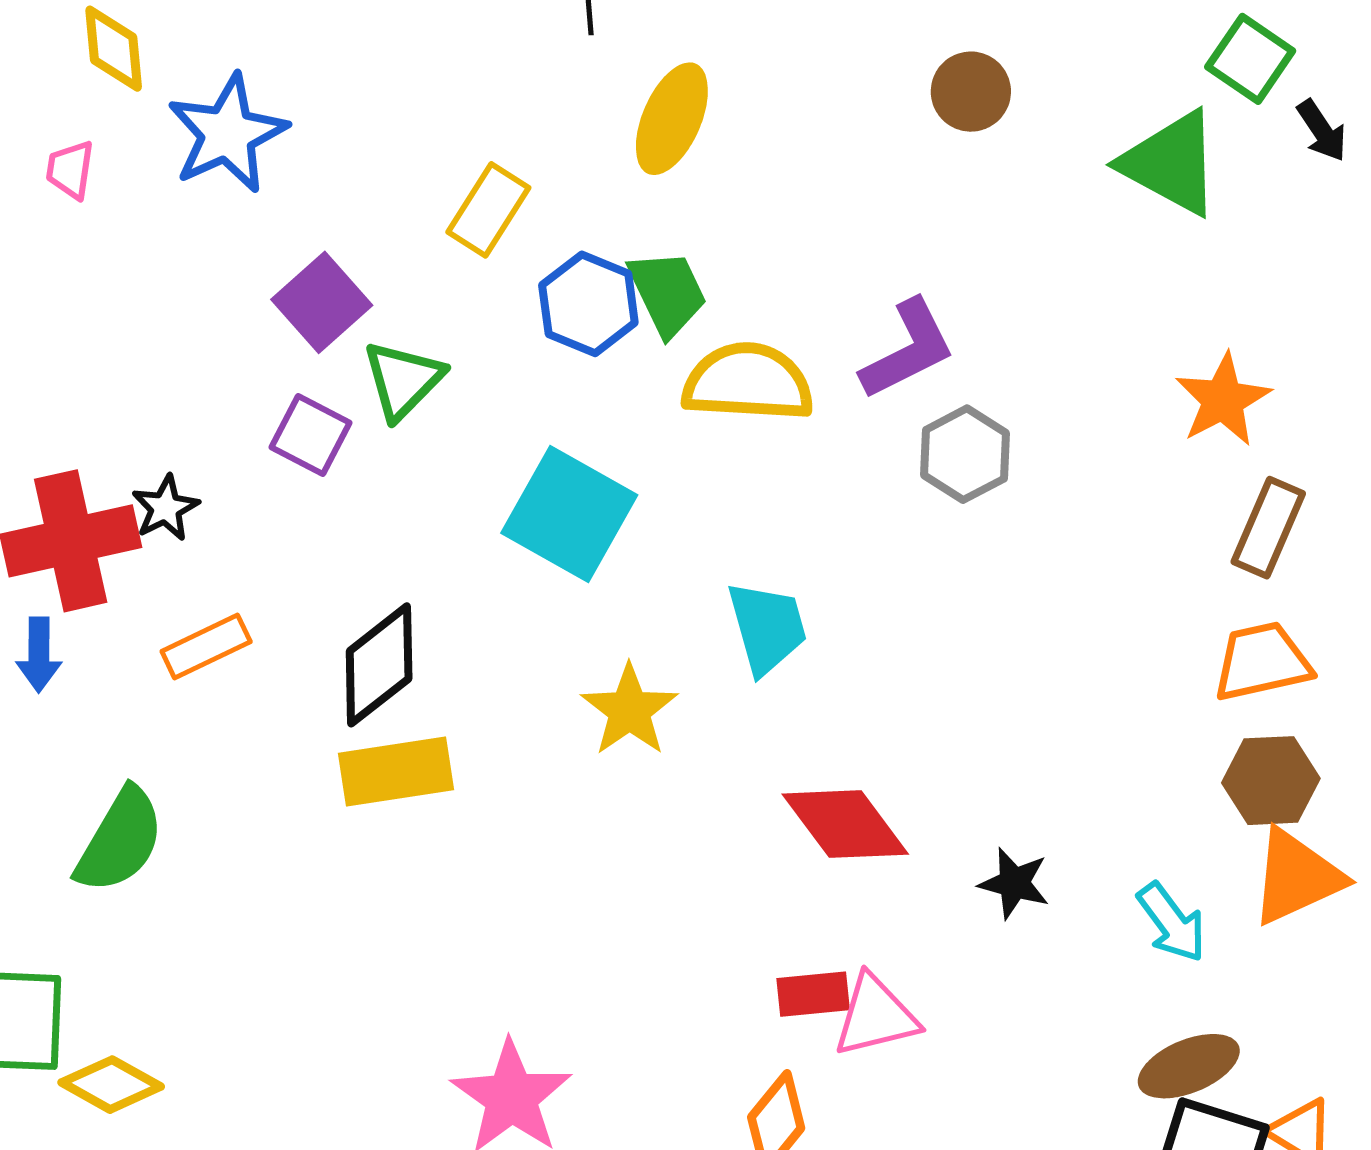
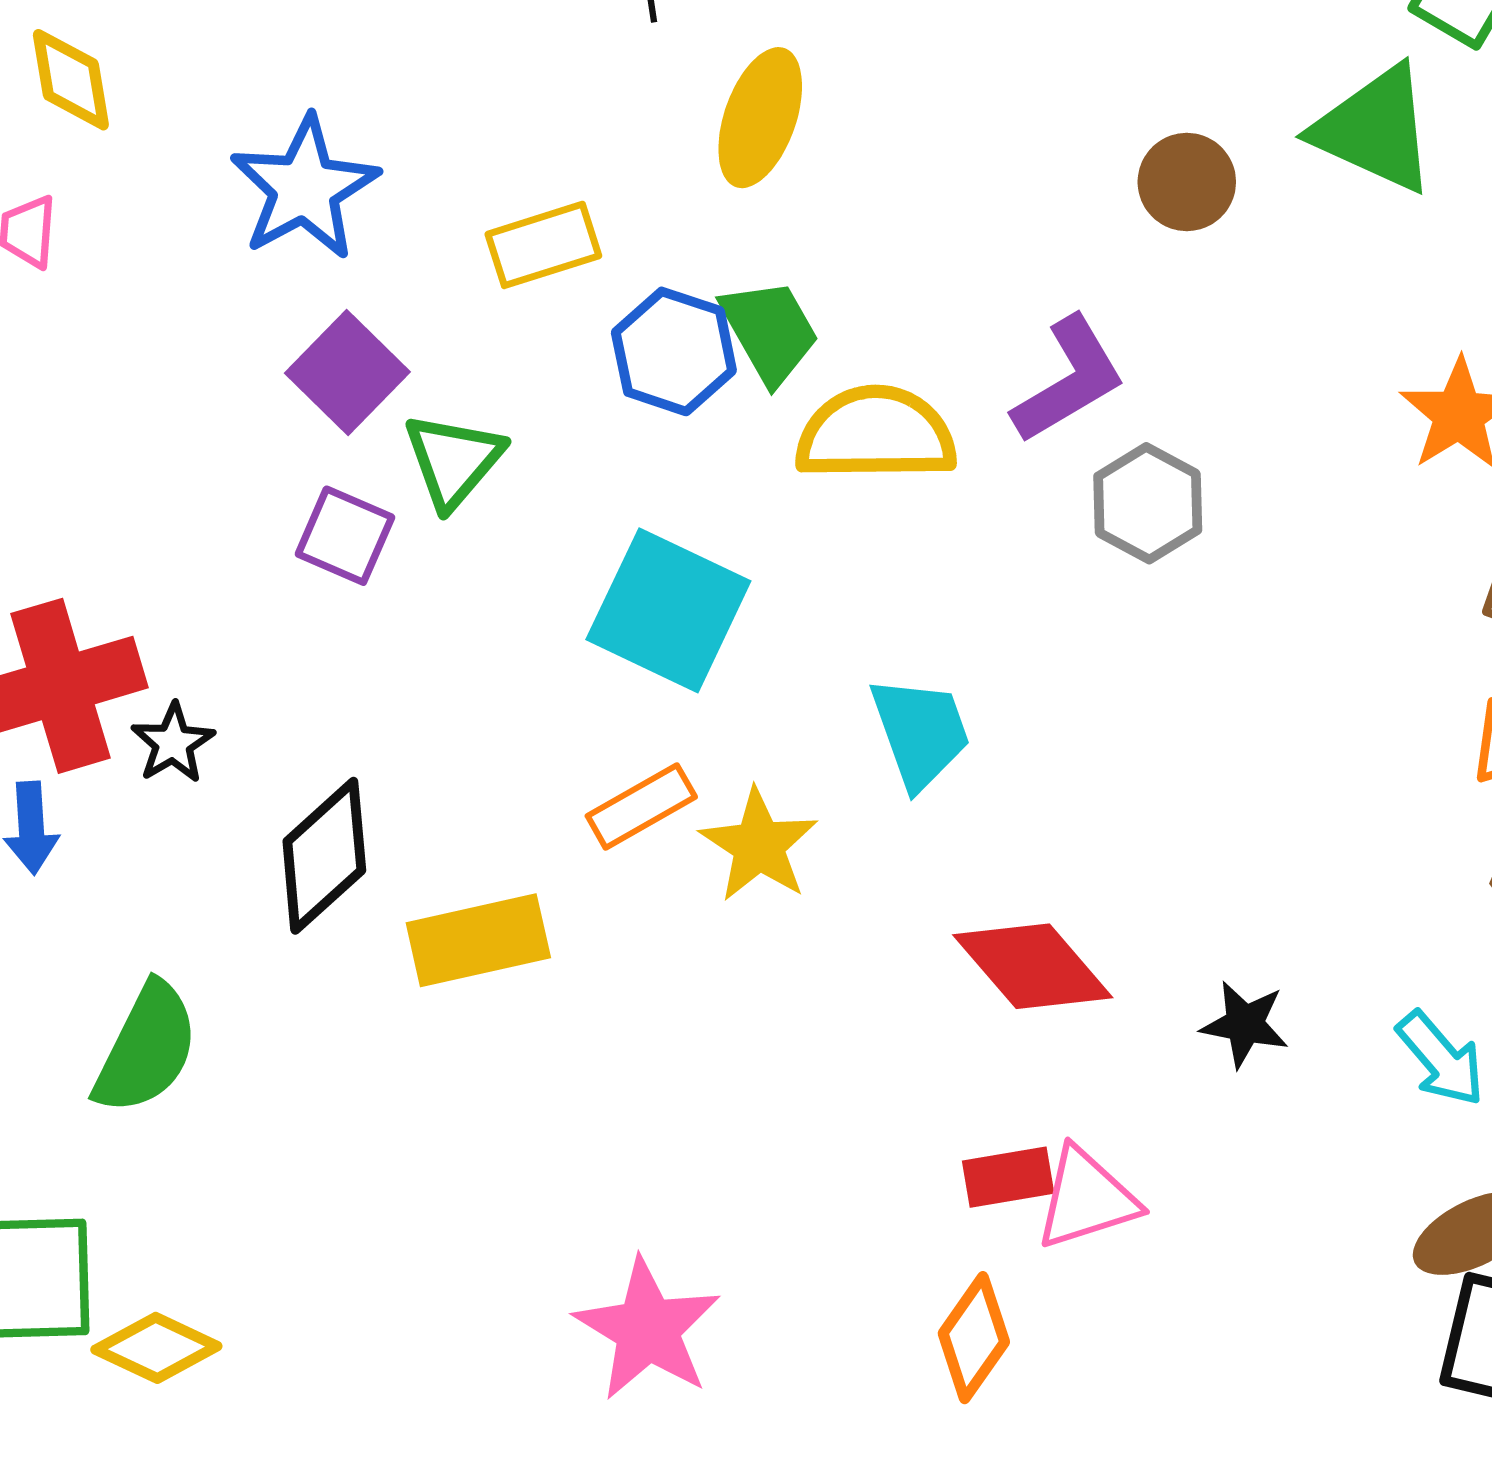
brown circle: (971, 92) -> (1187, 182), moved
blue star: (227, 134) -> (304, 188), moved
yellow rectangle: (488, 210) -> (543, 245), turned 44
black star: (166, 508) -> (173, 743), moved
orange rectangle: (206, 647) -> (641, 806), moved
black diamond: (379, 665) -> (324, 856), moved

